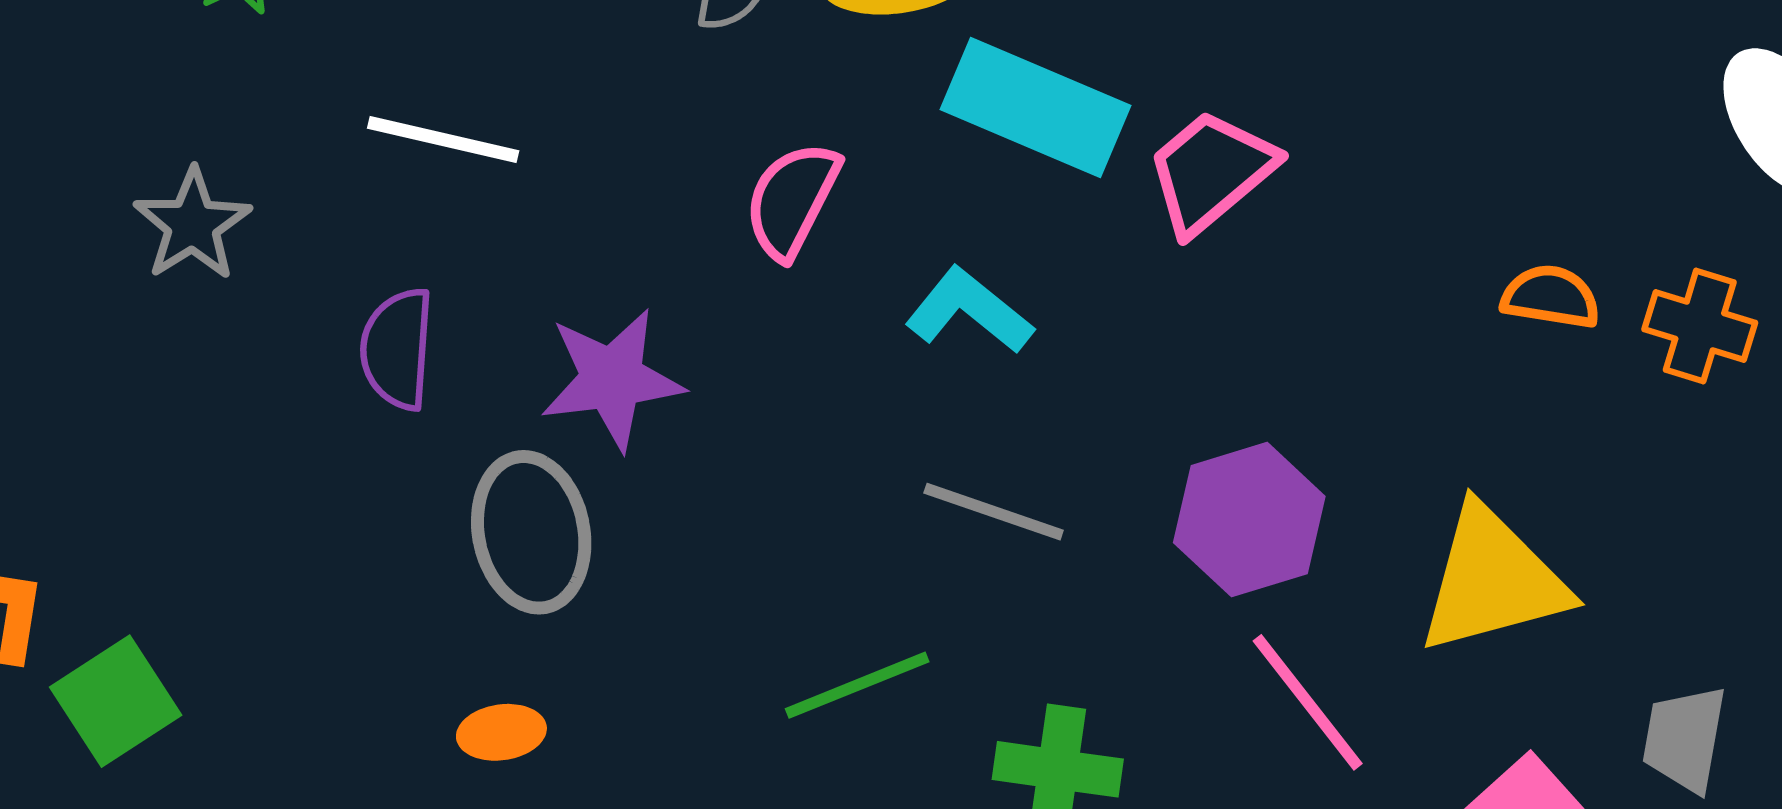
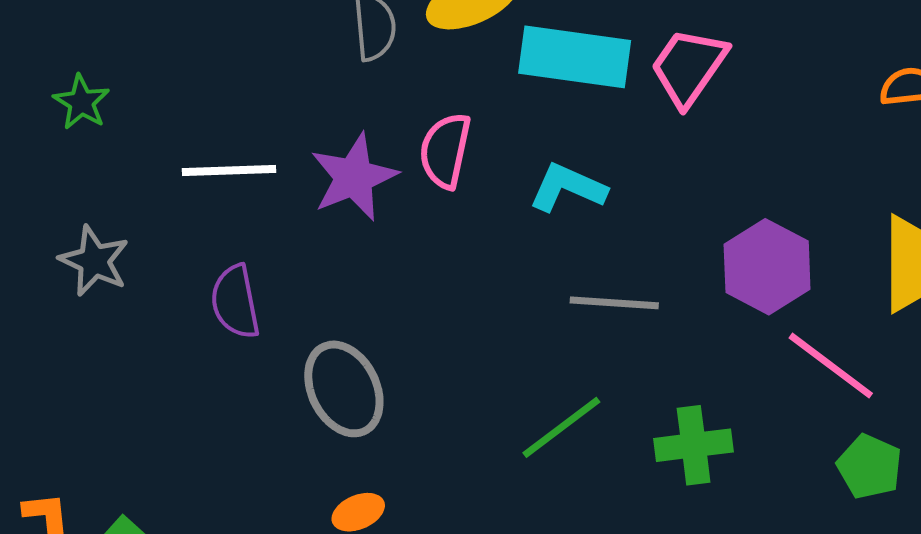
purple star: (612, 379) -> (354, 177), moved

